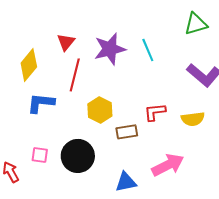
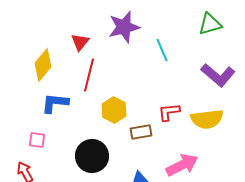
purple star: (110, 49) -> (124, 27), moved
yellow semicircle: (193, 119) -> (207, 119), size x1.4
pink square: (40, 155) -> (37, 140), moved

